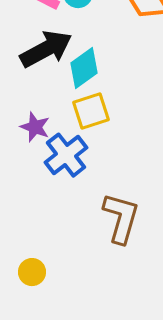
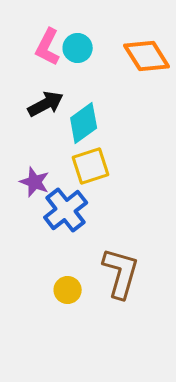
black arrow: (46, 49) -> (46, 104), size x0.7
yellow circle: (32, 272) -> (68, 290), moved

